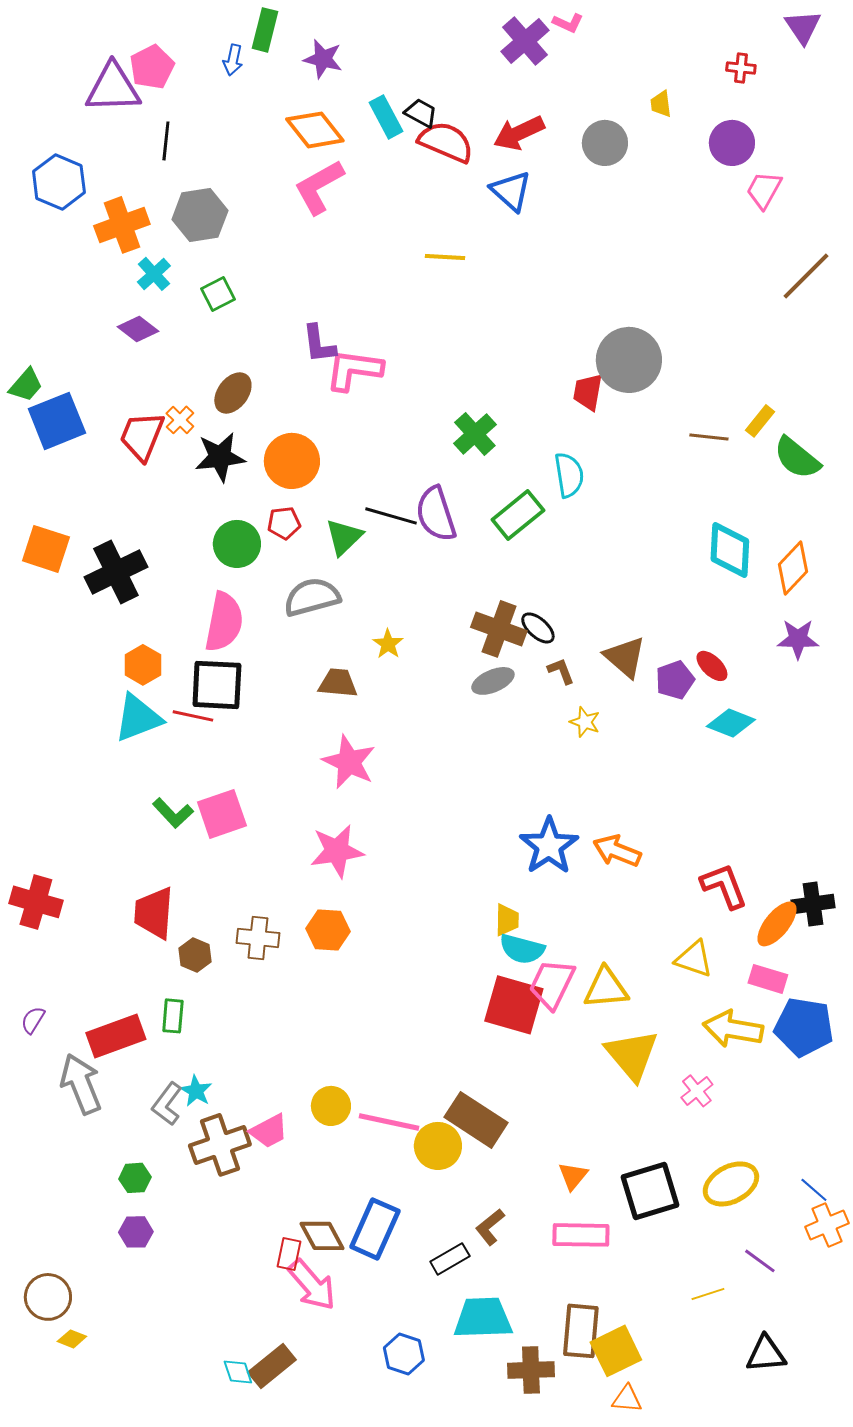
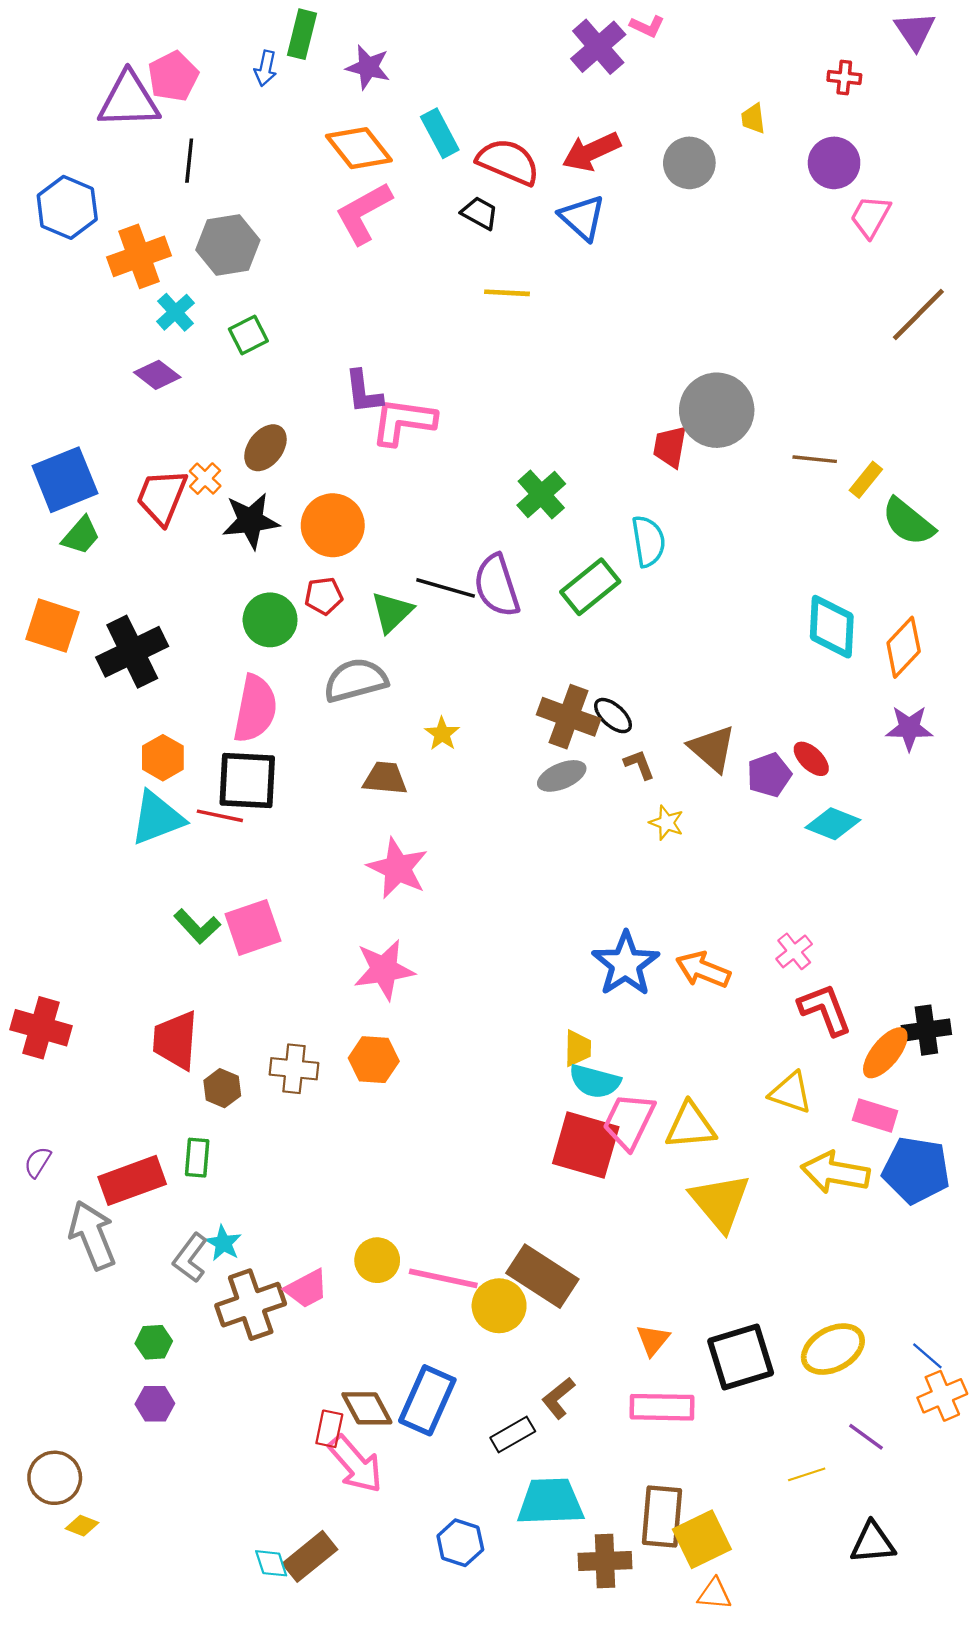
black trapezoid: (421, 113) -> (480, 213), moved
green trapezoid: (26, 385) -> (81, 536), moved
brown line: (709, 437) -> (815, 459), moved
pink cross: (697, 1091) -> (794, 951), moved

